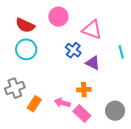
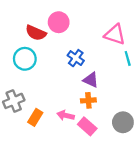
red semicircle: (25, 25) -> (36, 33), moved
pink triangle: (92, 30) -> (115, 35), moved
purple triangle: (93, 63) -> (91, 80), moved

